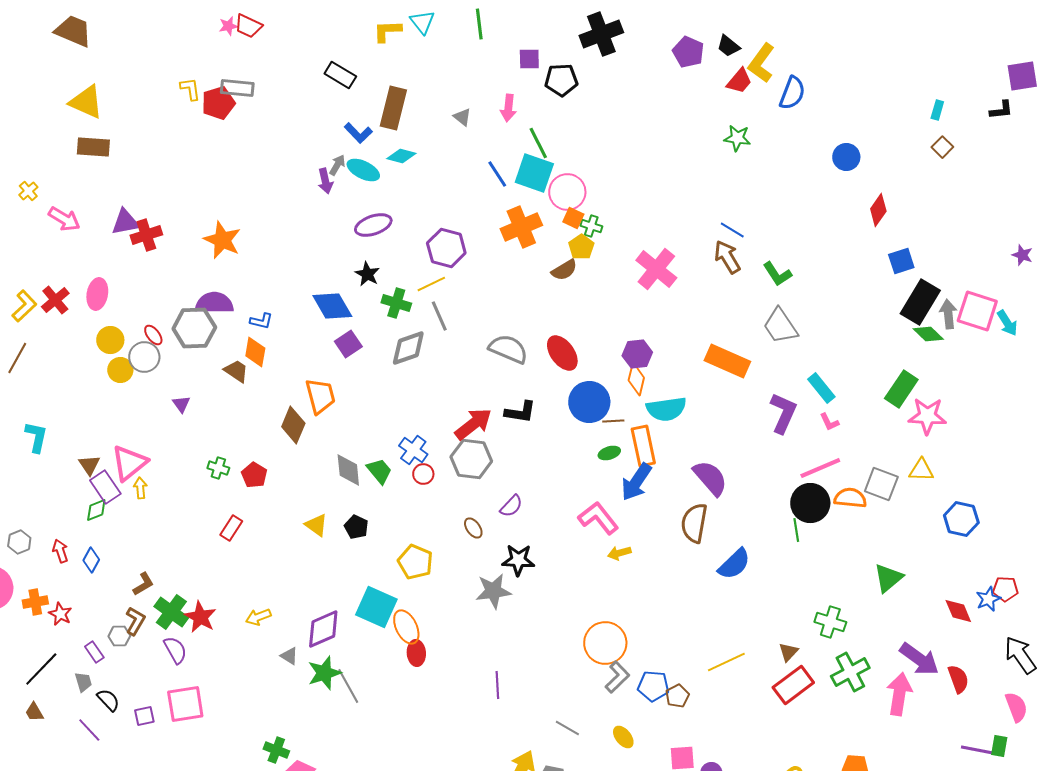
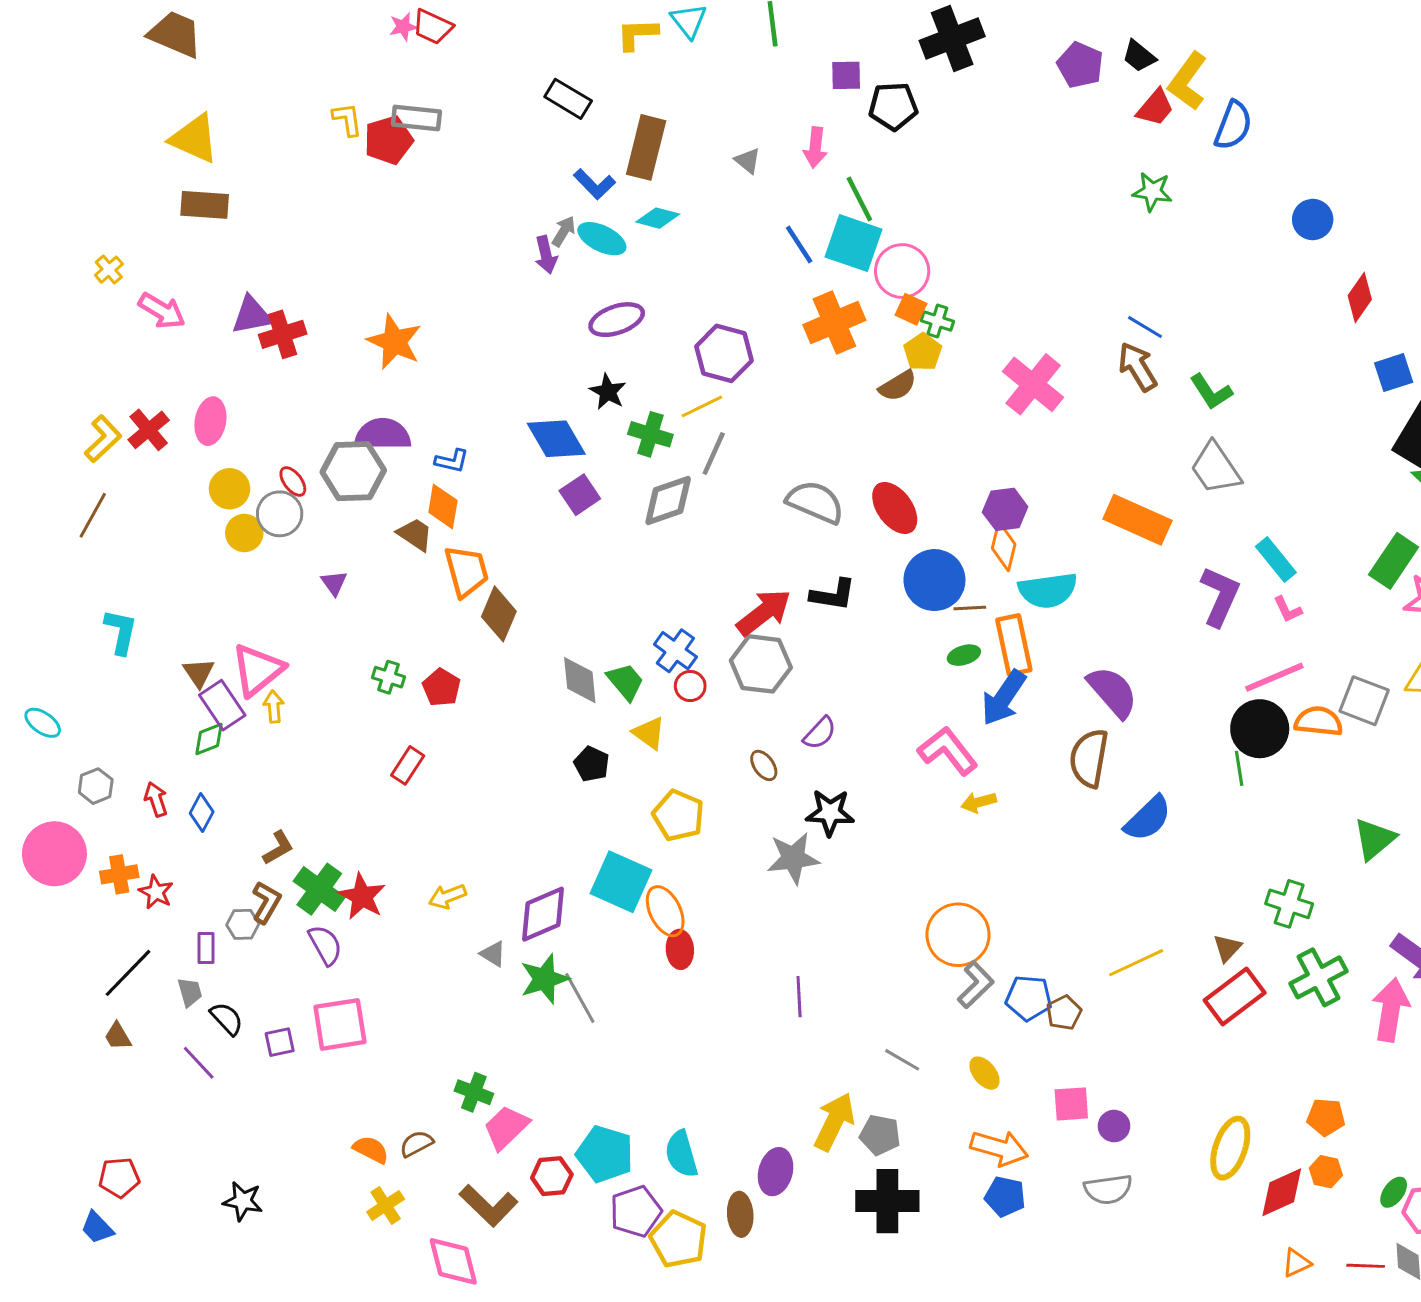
gray line: (439, 316) -> (714, 453), turned 48
orange trapezoid: (320, 396) -> (466, 571), moved
yellow triangle: (316, 525) -> (649, 733), moved
purple rectangle: (94, 652) -> (206, 948), turned 35

